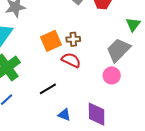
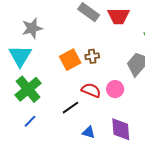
red semicircle: (71, 60) -> (91, 90), moved
pink circle: (112, 75) -> (115, 89), moved

